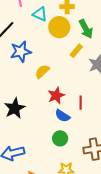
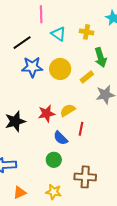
yellow circle: (59, 27) -> (60, 69), moved
yellow semicircle: (42, 71) -> (68, 110), moved
red star: (56, 96) -> (46, 113), moved

